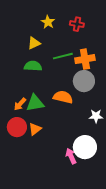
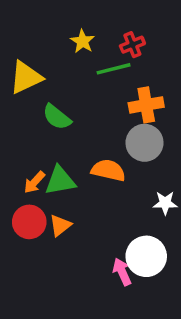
red cross: (77, 24) -> (132, 45), turned -32
yellow triangle: (34, 43) -> (26, 77), moved, size x1.5
green line: (63, 56) -> (114, 69), moved
green semicircle: (33, 66) -> (57, 117), turned -144

